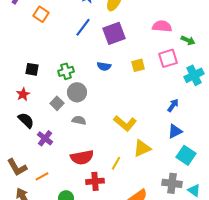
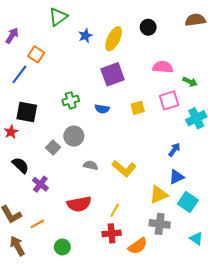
blue line: (83, 27) -> (19, 74), moved
black square: (32, 69) -> (27, 112), size x1.5
green cross: (66, 71) -> (71, 100), moved
red star: (23, 94) -> (11, 132), moved
gray semicircle: (79, 120) -> (91, 165), moved
yellow triangle: (142, 148) -> (159, 195), moved
red cross: (95, 181) -> (112, 233), moved
gray cross: (172, 183) -> (160, 224), moved

